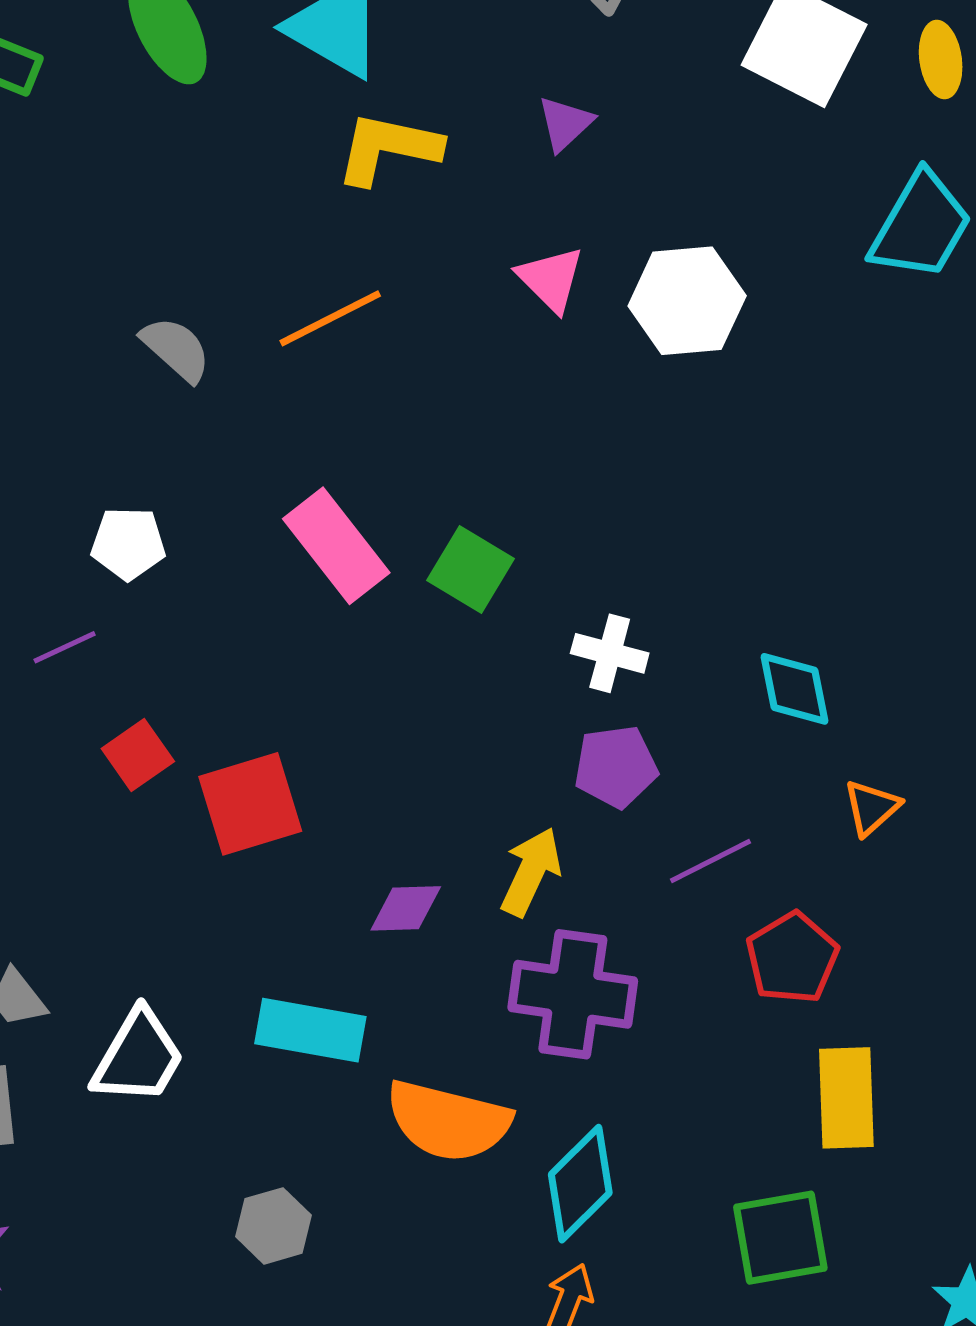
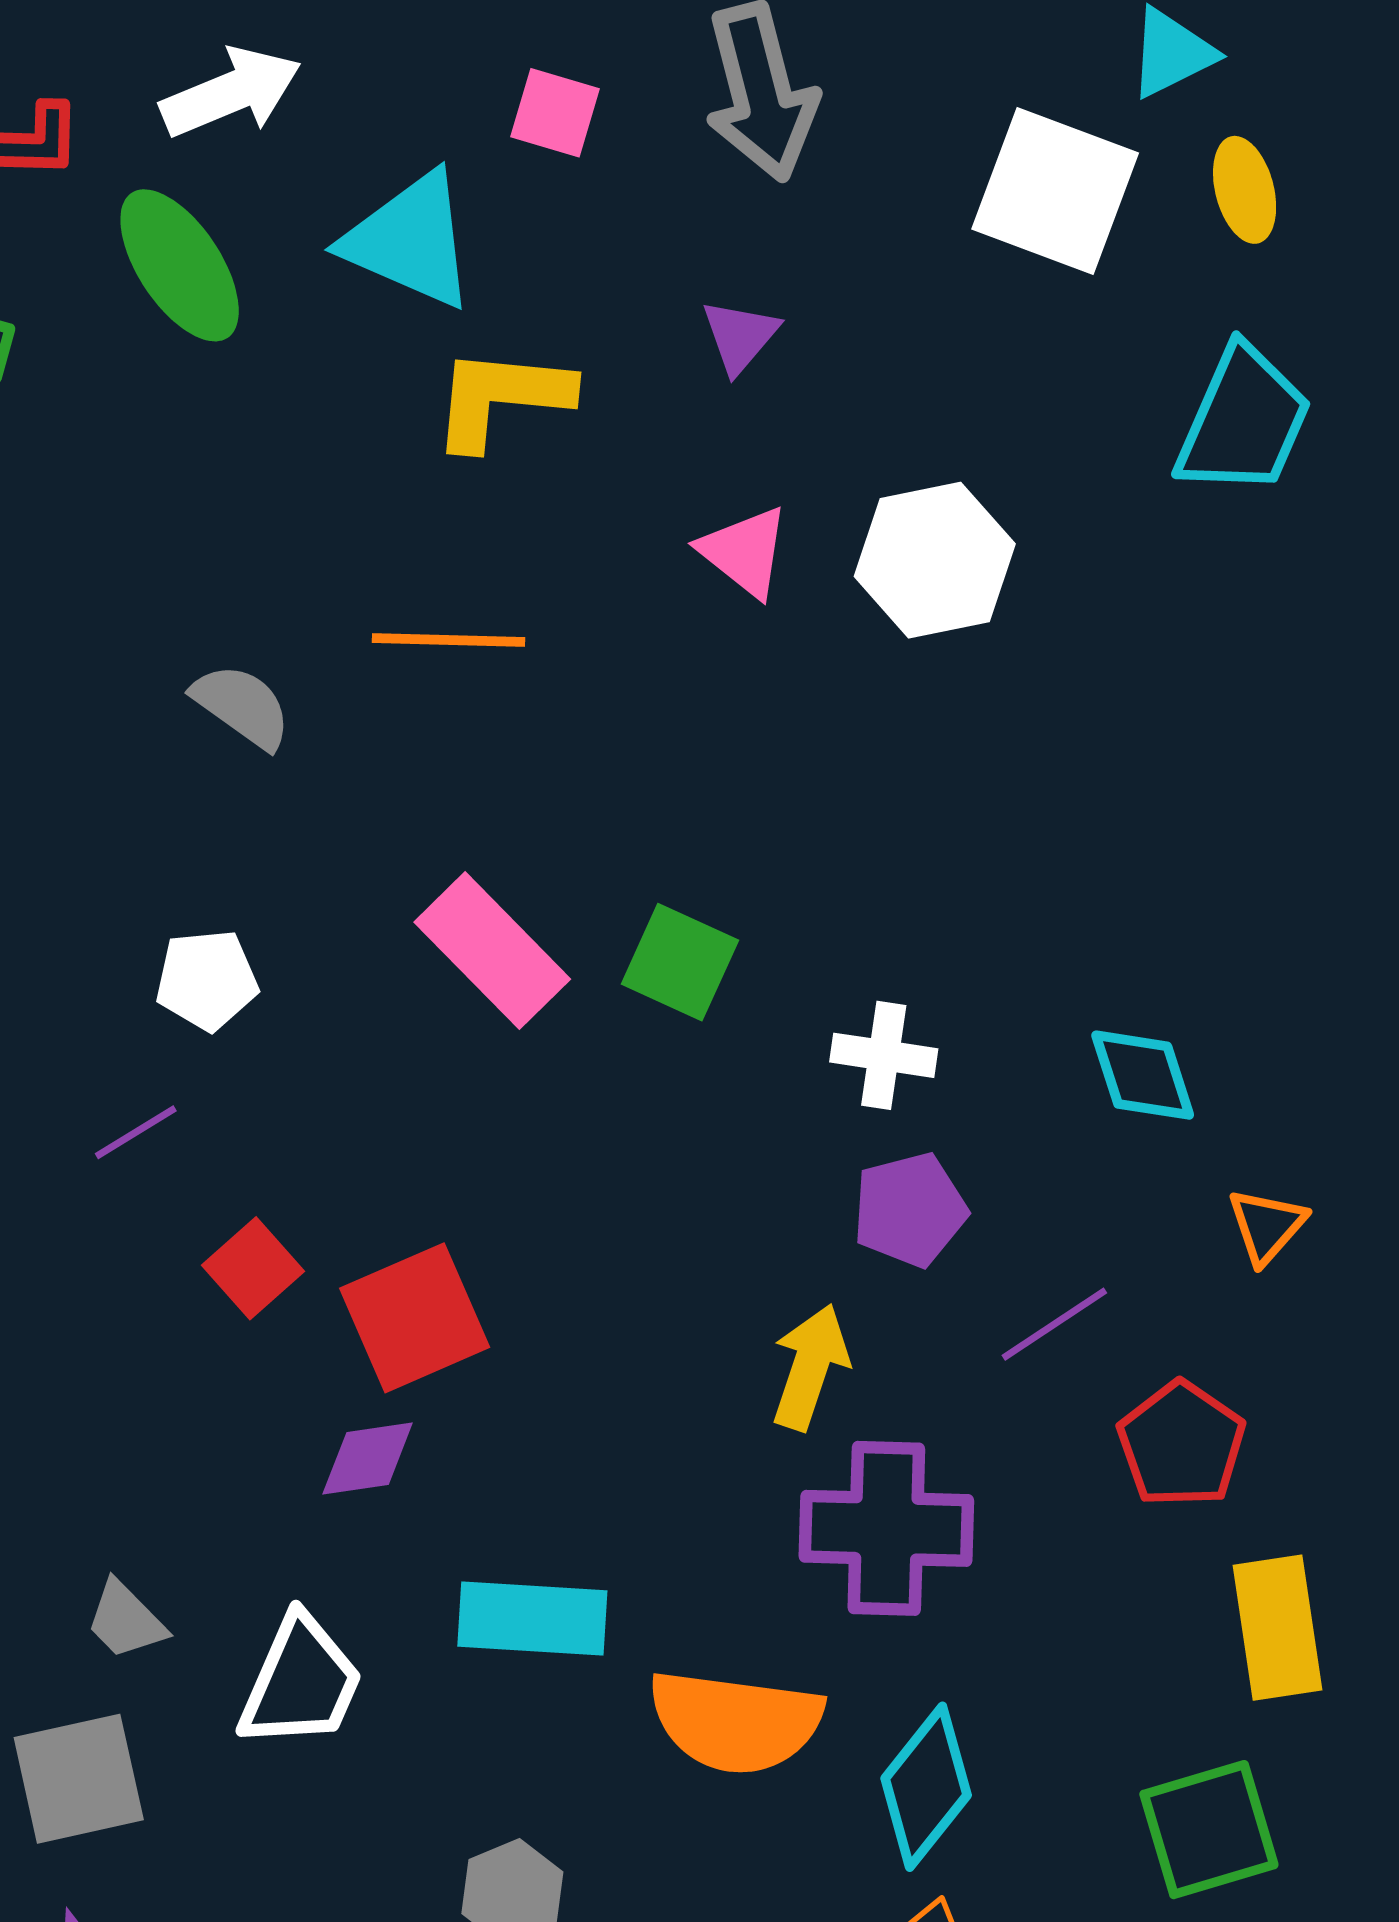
orange line: (330, 318) -> (448, 640), turned 35
purple diamond: (406, 908) -> (368, 1459), moved

